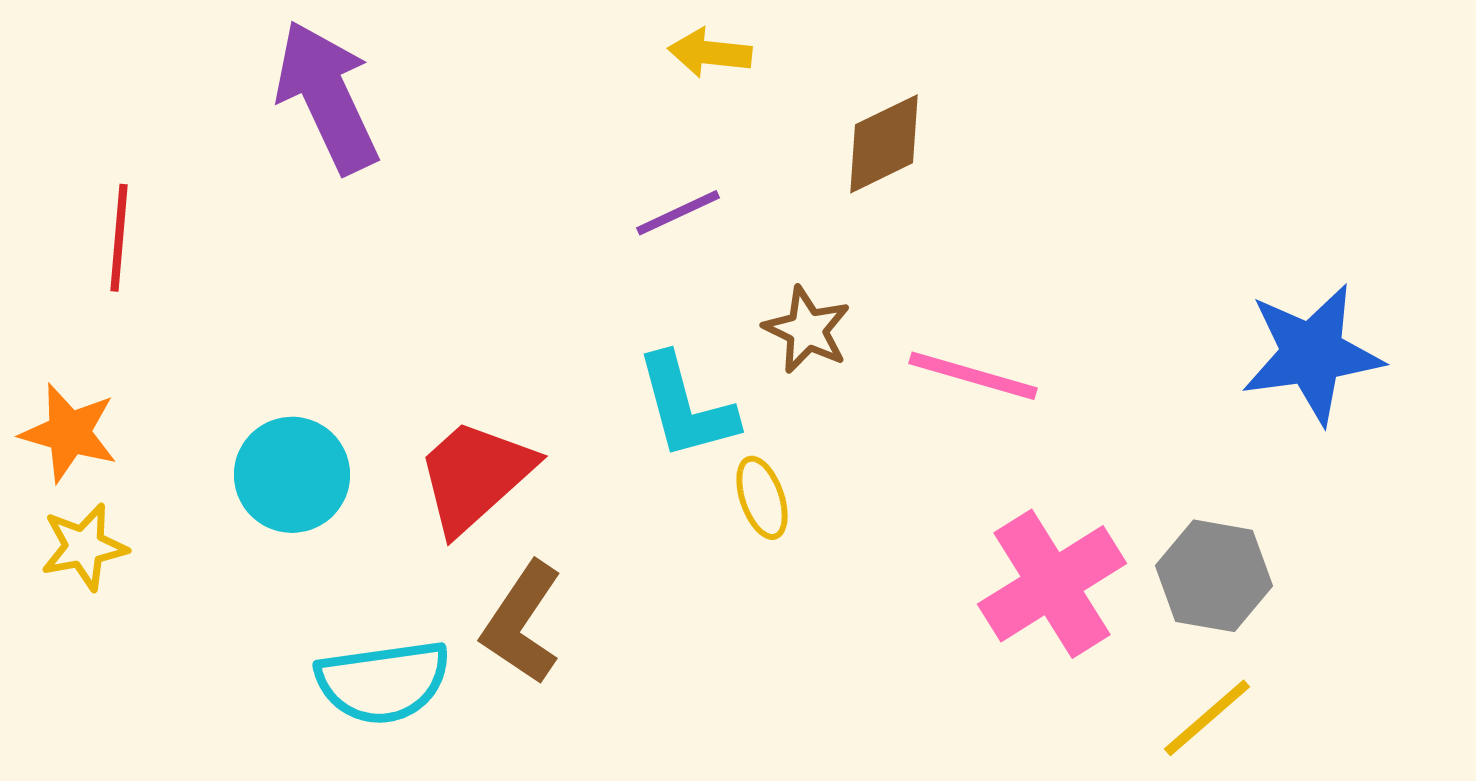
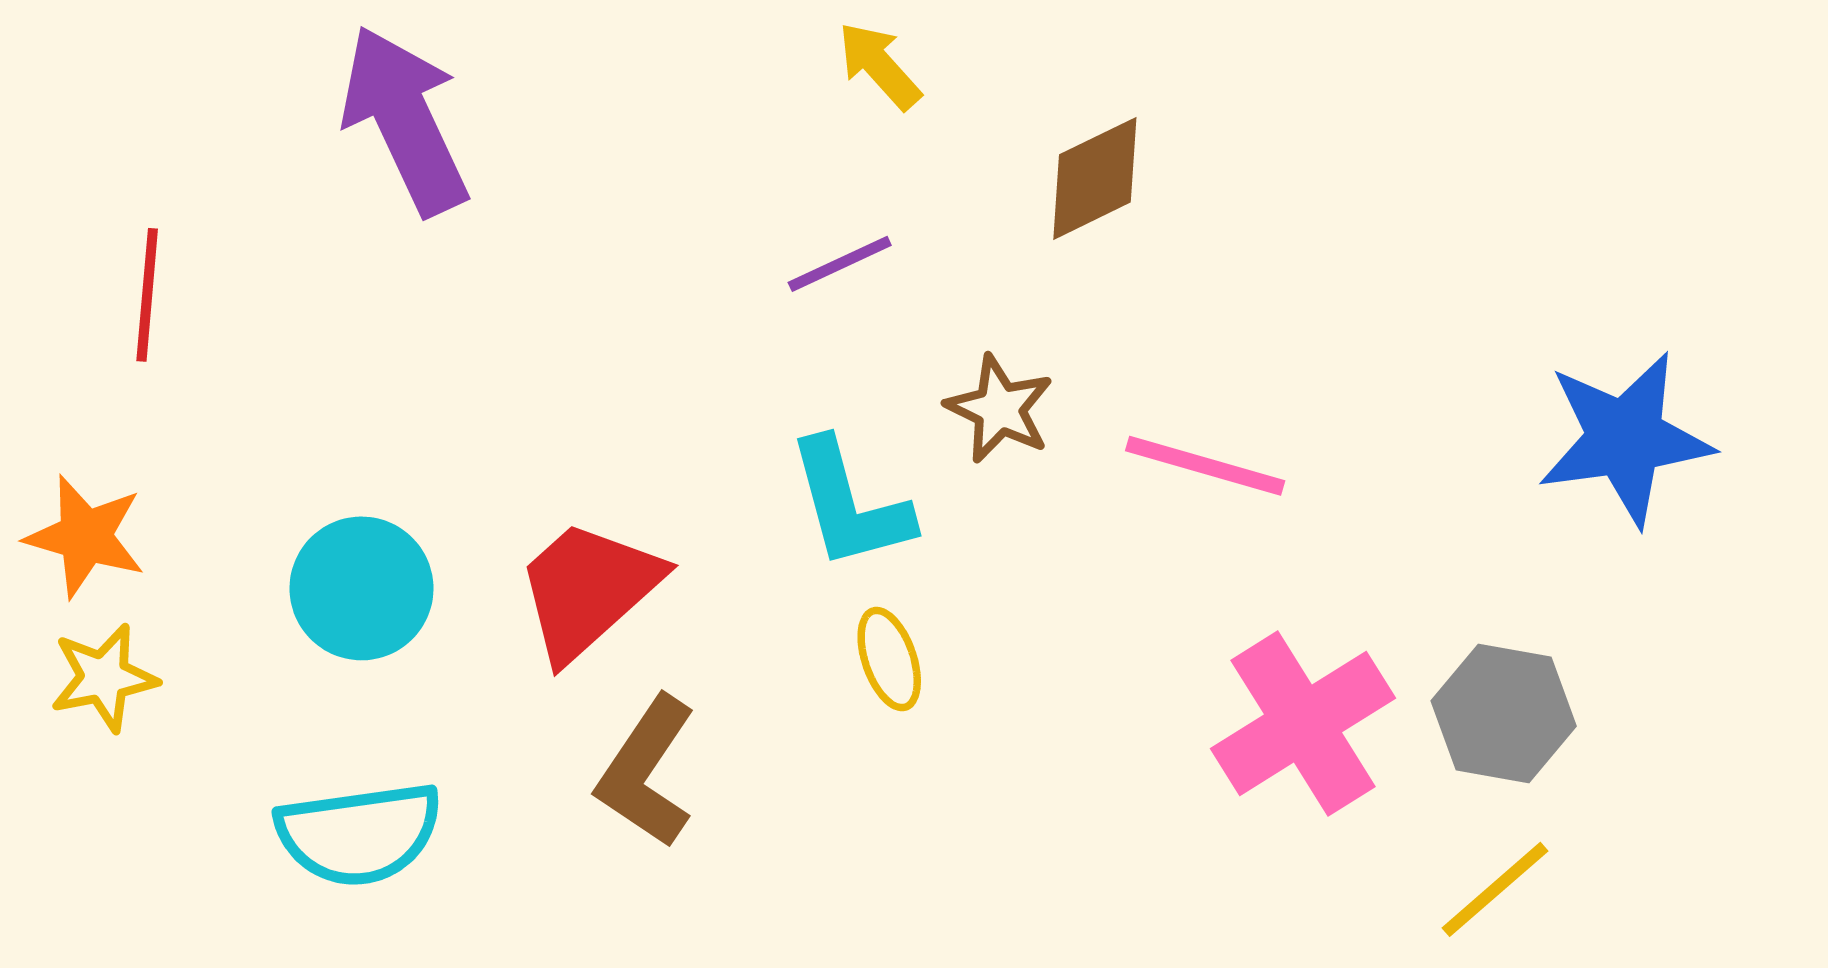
yellow arrow: (710, 53) -> (879, 66), turned 42
yellow ellipse: (762, 498) -> (889, 659), moved
cyan semicircle: (383, 682) -> (359, 834), moved

